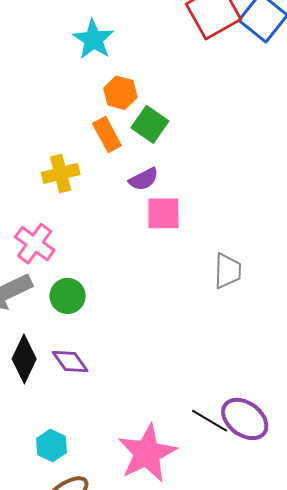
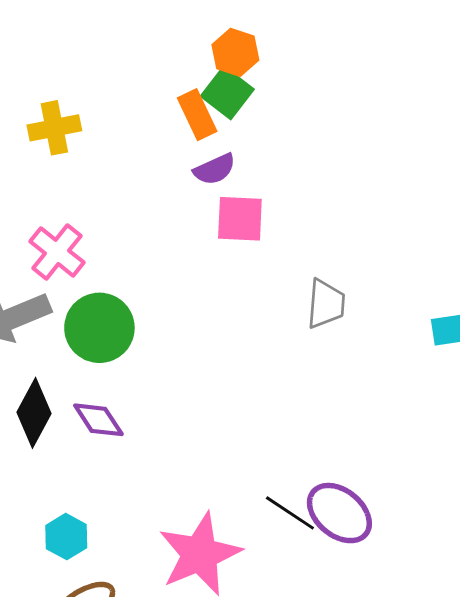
orange hexagon: (120, 93) -> (235, 52), moved
orange rectangle: (107, 134) -> (197, 115), moved
yellow cross: (61, 173) -> (54, 128), moved
green circle: (68, 296) -> (99, 328), size x1.4

